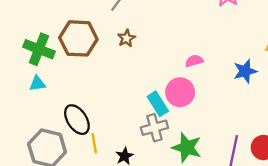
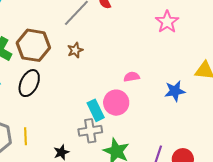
black ellipse: (77, 120) -> (29, 83), moved, turned 52
yellow line: (94, 143) -> (25, 136), moved

